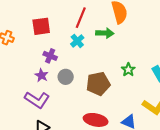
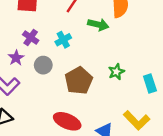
cyan cross: (77, 41) -> (63, 40), moved
brown pentagon: (98, 84) -> (79, 81), turned -30

